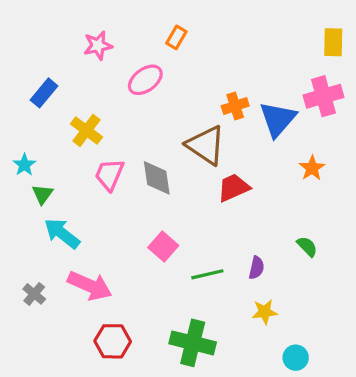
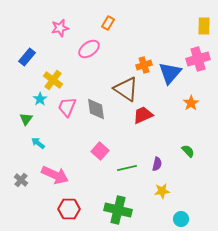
cyan star: (24, 165) -> (40, 99), moved
cyan arrow: (62, 233) -> (38, 143), size x0.6

